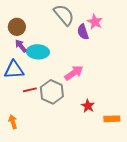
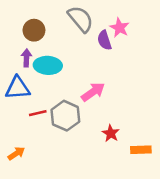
brown circle: (17, 27) -> (34, 30), moved
purple arrow: (21, 46) -> (26, 58), turned 40
orange arrow: (13, 122) -> (16, 153), turned 72

